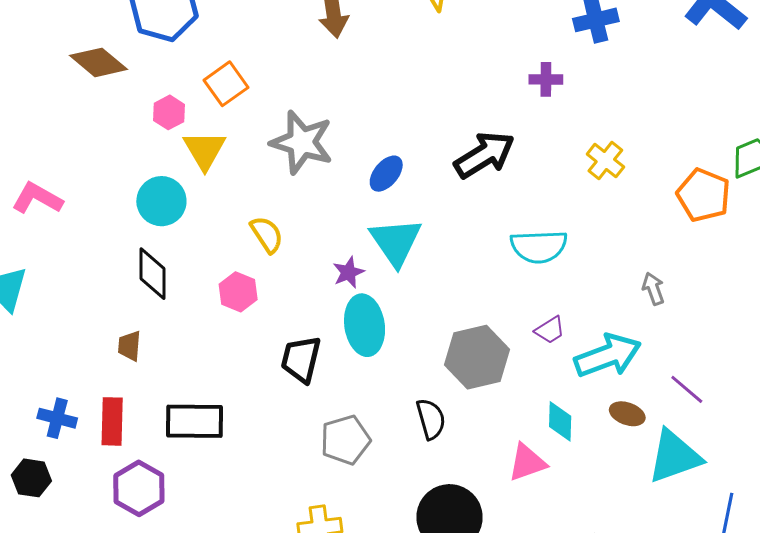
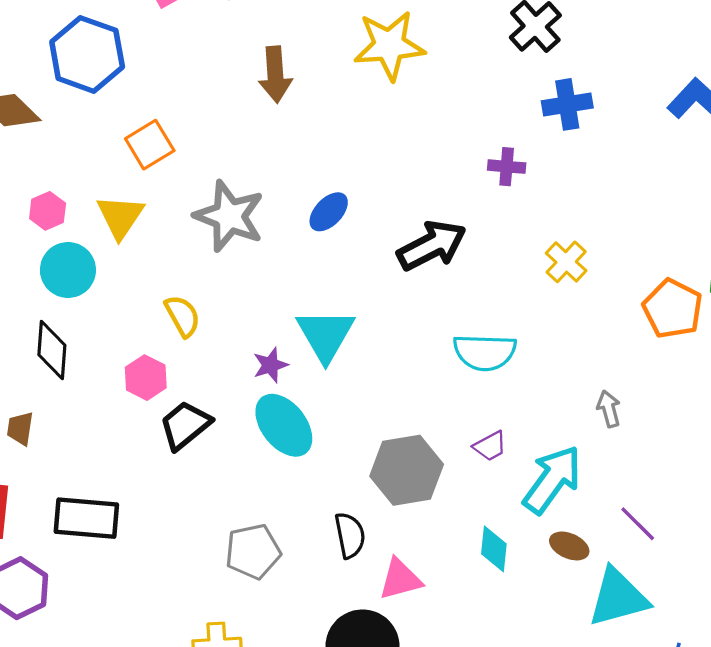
pink hexagon: (169, 112) -> (48, 211), moved
blue ellipse: (386, 174) -> (329, 212), moved
cyan ellipse: (365, 325) -> (284, 425), turned -34
cyan arrow: (608, 356) -> (552, 480), turned -38
black trapezoid: (301, 359) -> (185, 425), moved, turned 33
pink triangle: (527, 462) -> (400, 579), moved

